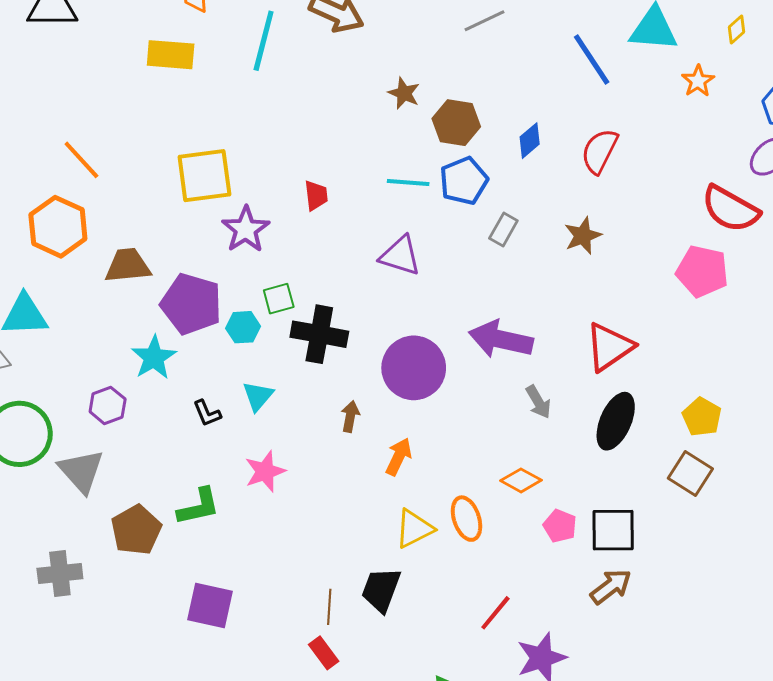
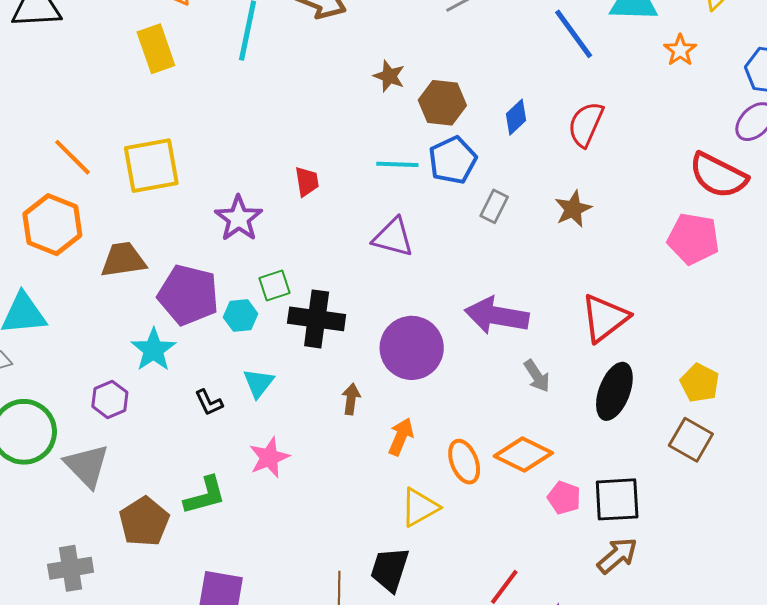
yellow rectangle: (171, 55) -> (156, 49), turned 69
yellow square: (204, 176) -> (151, 166), moved
orange diamond: (521, 480) -> (523, 454), size x1.4
orange ellipse: (467, 519) -> (464, 462), moved

